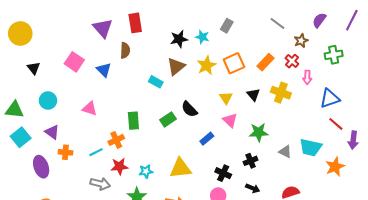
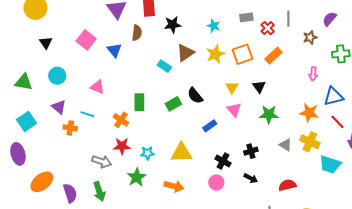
gray line: (278, 23) -> (288, 19), turned 49
gray rectangle: (227, 26) -> (246, 17), moved, turned 48
black star: (179, 39) -> (173, 25), moved
red cross: (292, 61) -> (268, 28), moved
yellow cross: (281, 93) -> (310, 142), moved
green star: (259, 132) -> (269, 114), moved
cyan square: (21, 137) -> (27, 121), moved
orange cross: (116, 140) -> (121, 120), turned -35
cyan trapezoid: (311, 147) -> (330, 164), moved
cyan line: (96, 152) -> (87, 114), moved, turned 40
purple ellipse: (41, 167) -> (18, 154), moved
orange star: (335, 167) -> (309, 113), moved, turned 30

